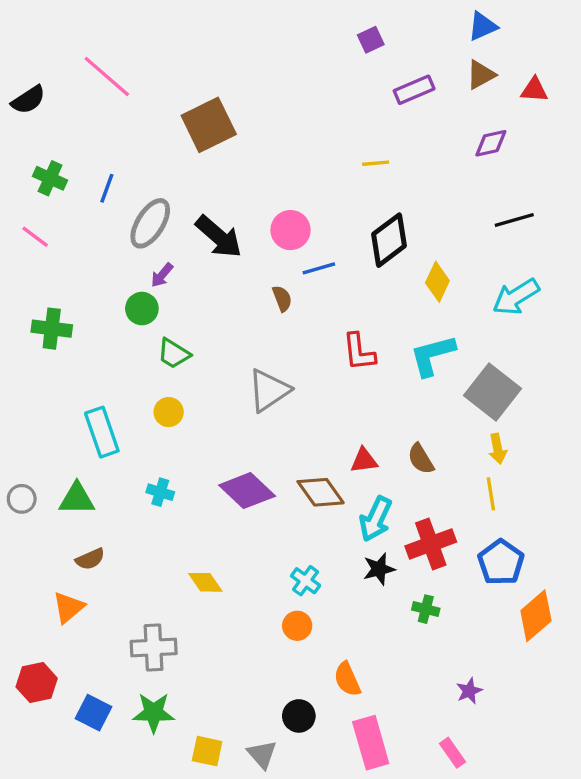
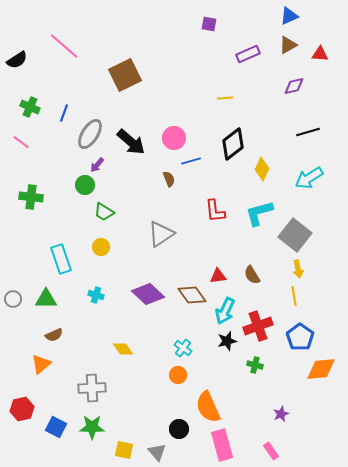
purple square: (371, 40) -> (209, 24), moved, turned 35
orange diamond: (536, 616) -> (321, 369), turned 36
orange semicircle: (347, 679) -> (208, 407), size x1.5

